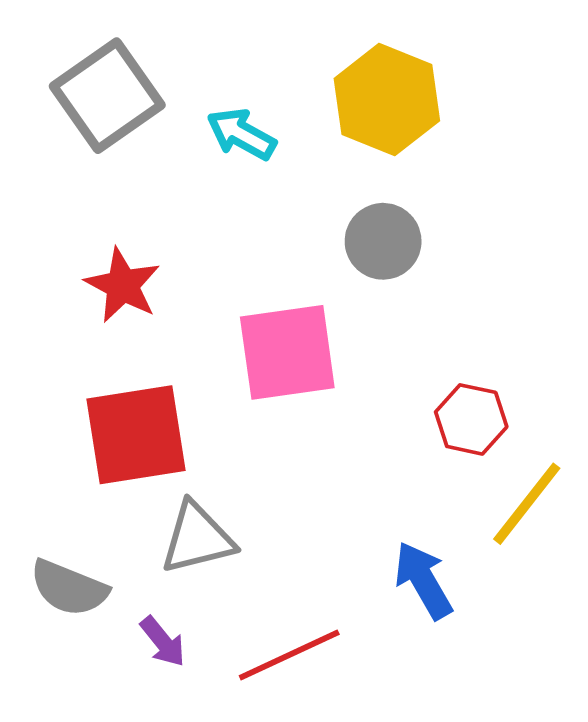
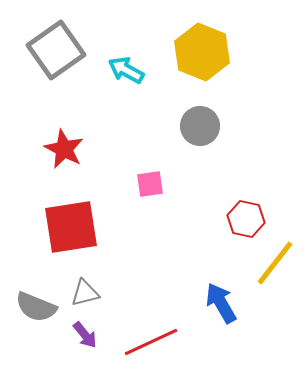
pink square: (287, 352) -> (150, 184), size x0.5
gray triangle: (197, 538) -> (85, 293), moved, size x0.7

